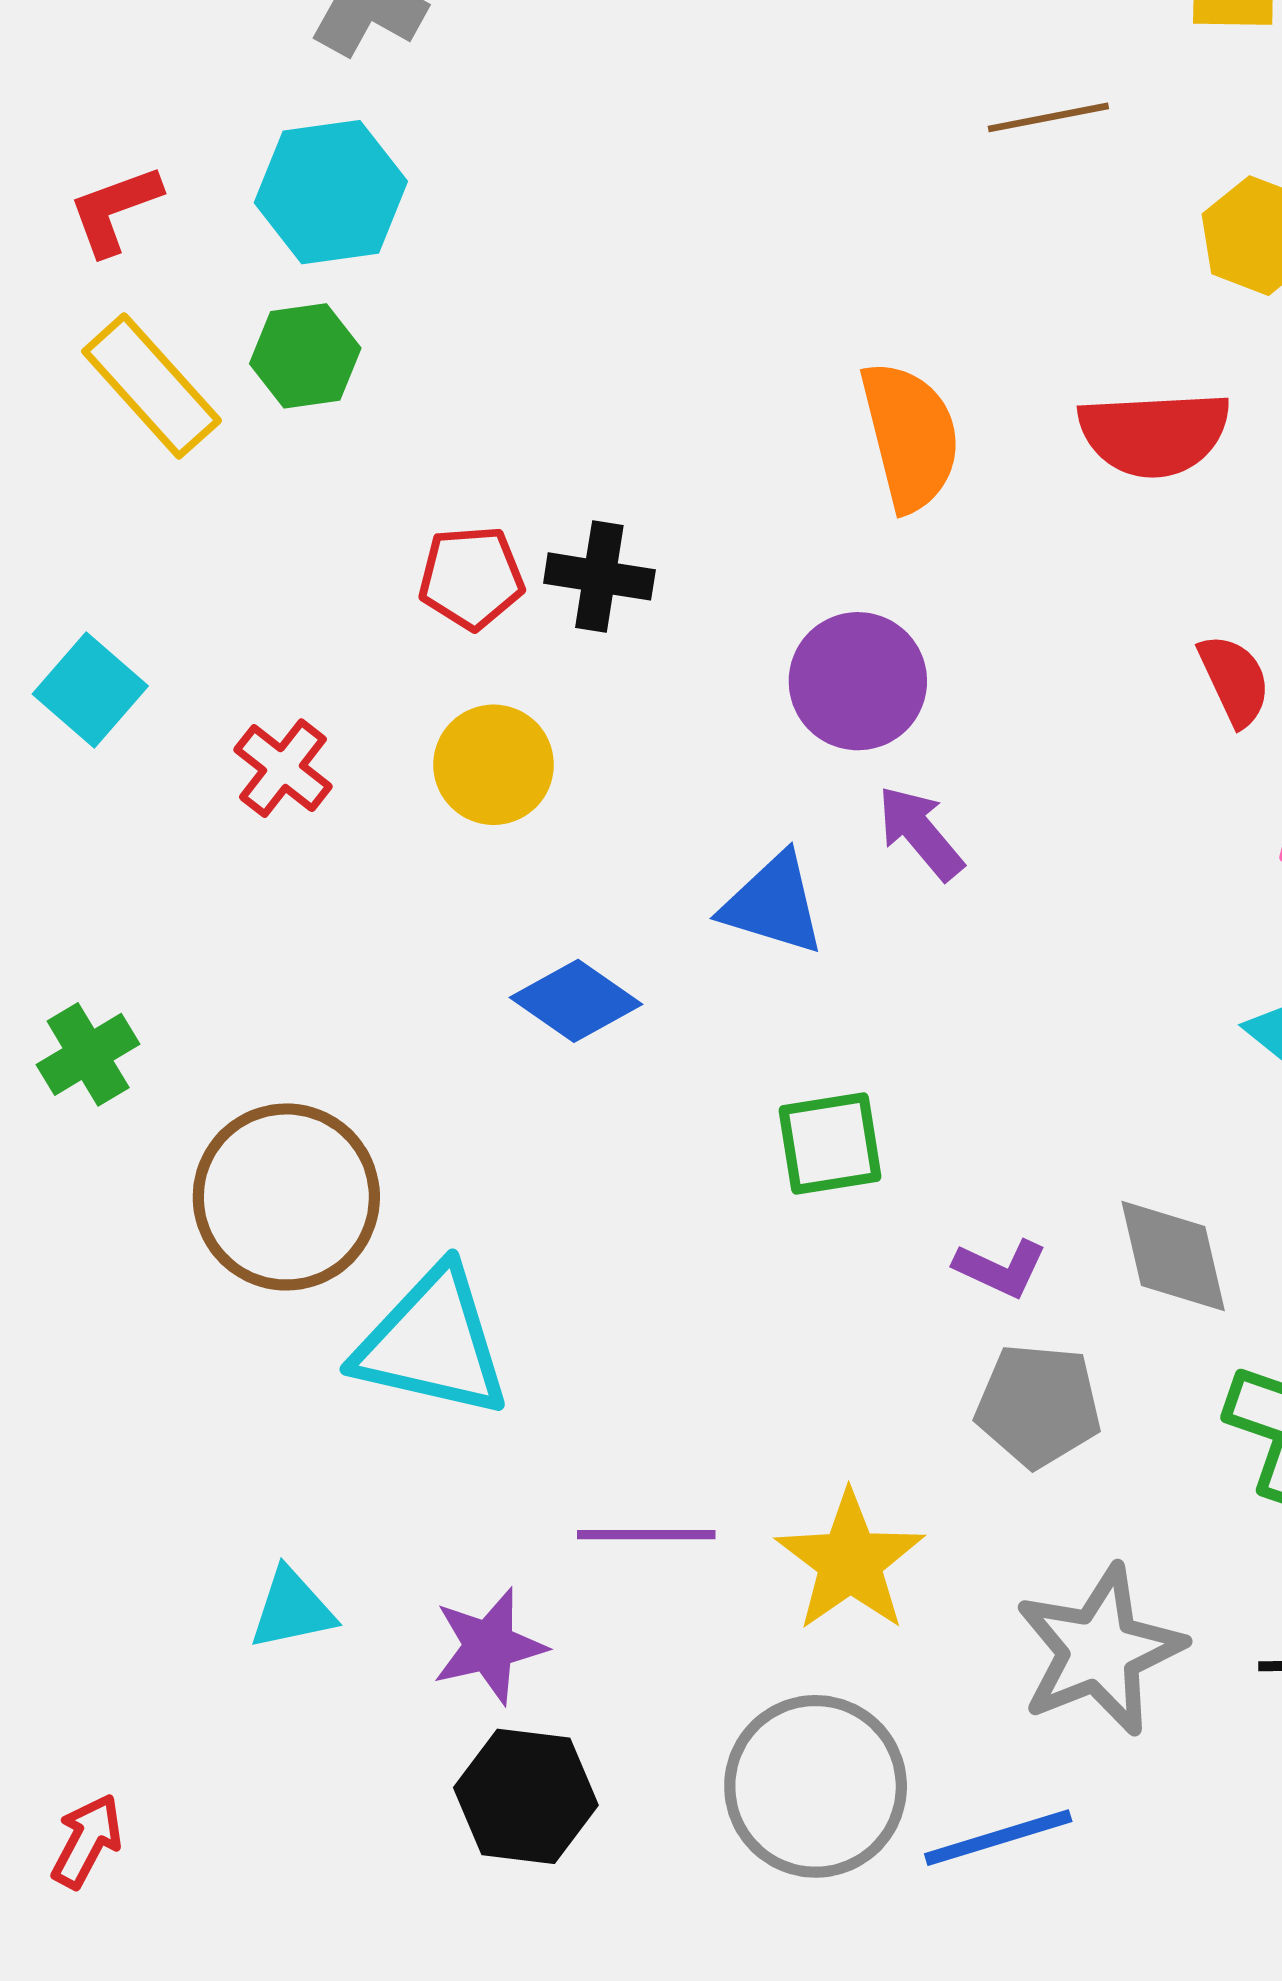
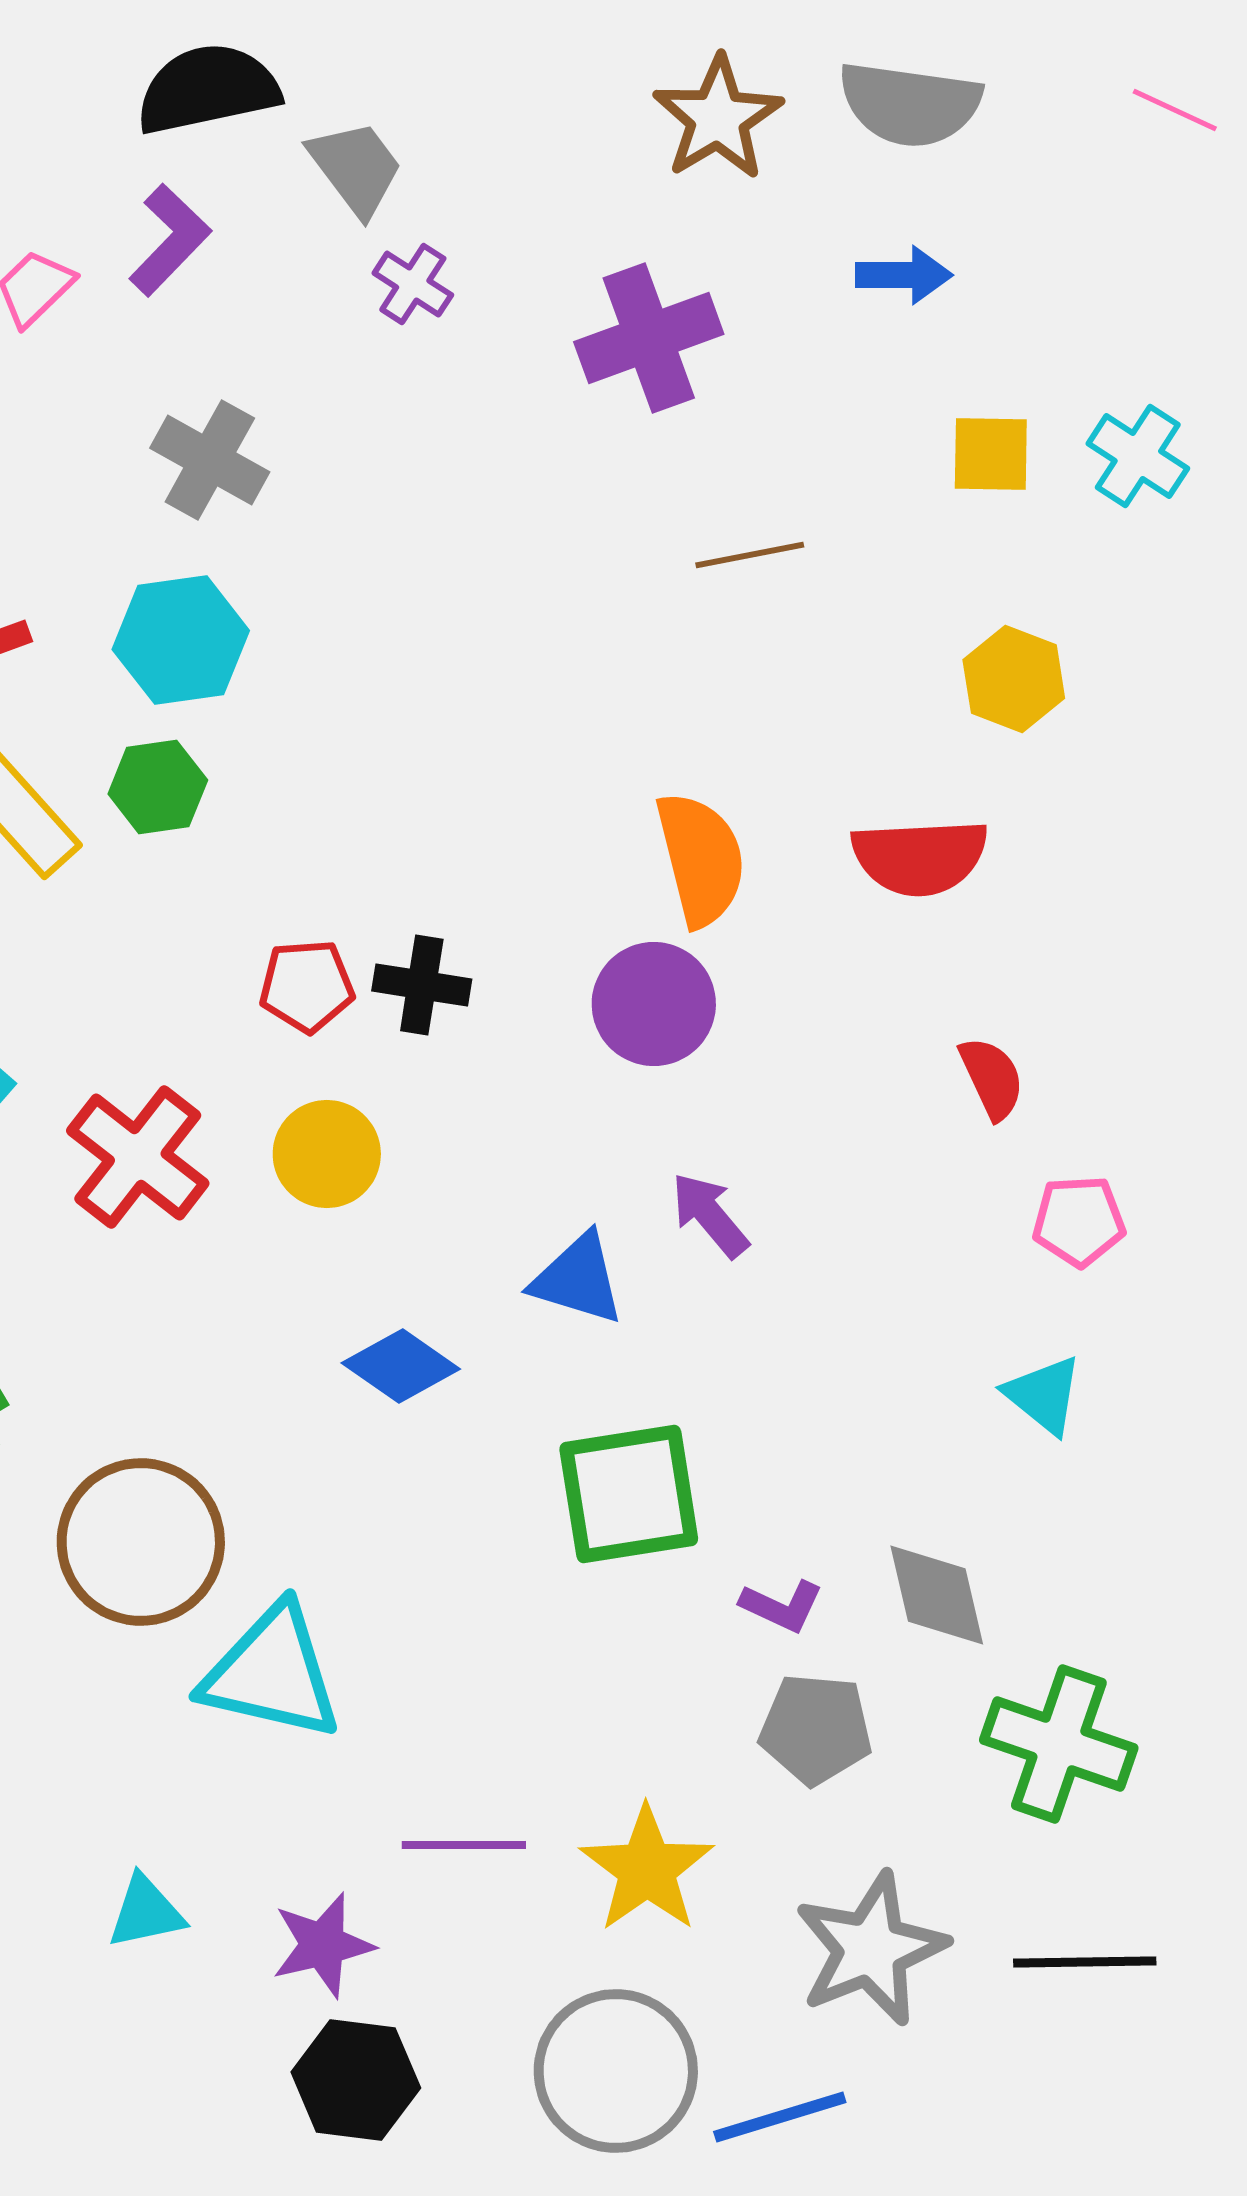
brown line: (1048, 117) -> (750, 555), moved
purple circle: (858, 681) -> (654, 1004), moved
red cross: (283, 768) -> (138, 1157), size x1.6
green square: (830, 1144) -> (629, 1494), size x1.5

